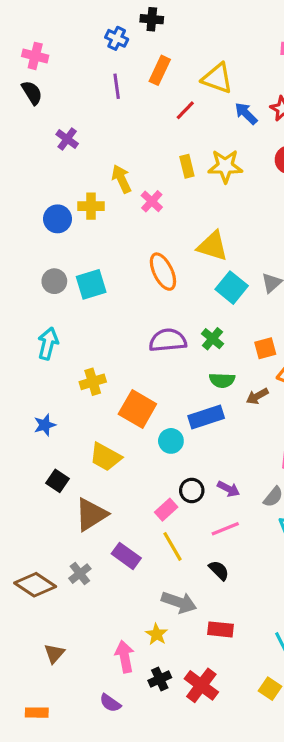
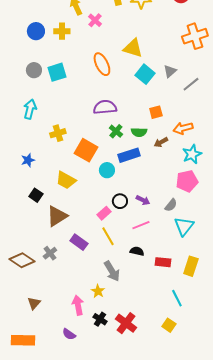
yellow cross: (91, 206) -> (62, 31), moved
green cross: (212, 339) -> (116, 131), moved
orange square: (265, 348) -> (156, 112), moved
black semicircle: (219, 570) -> (137, 251), turned -32
gray arrow: (179, 602) -> (112, 271), turned 40
red rectangle: (220, 629) -> (163, 262), moved
black cross: (160, 679) -> (100, 319), turned -32
orange rectangle: (37, 713) -> (23, 340), size x1.6

